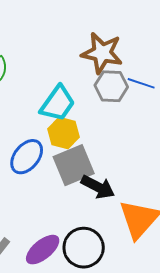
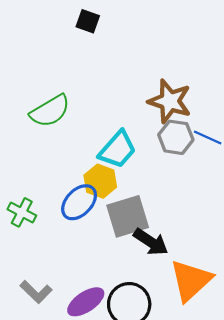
yellow hexagon: (64, 133) -> (100, 181), moved

